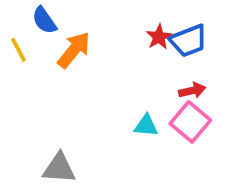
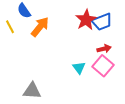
red star: (159, 37) -> (86, 20), size x1.5
cyan triangle: (146, 126) -> (79, 68), turned 48

